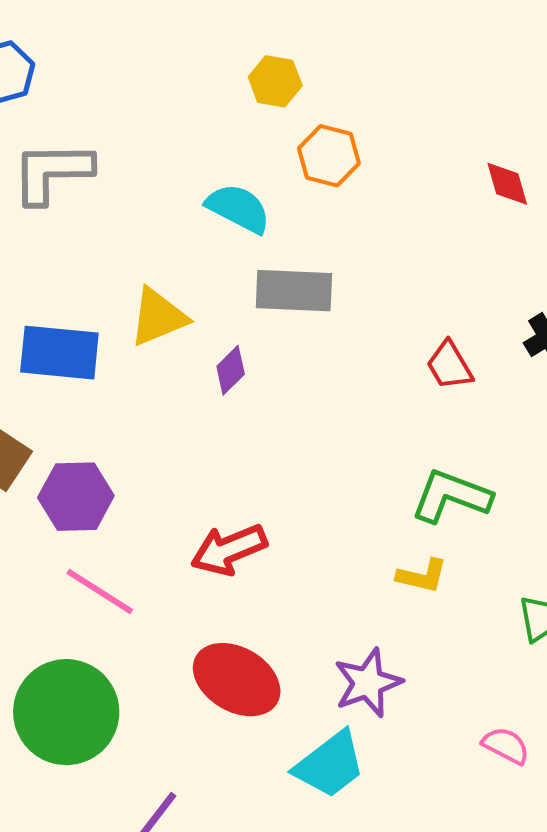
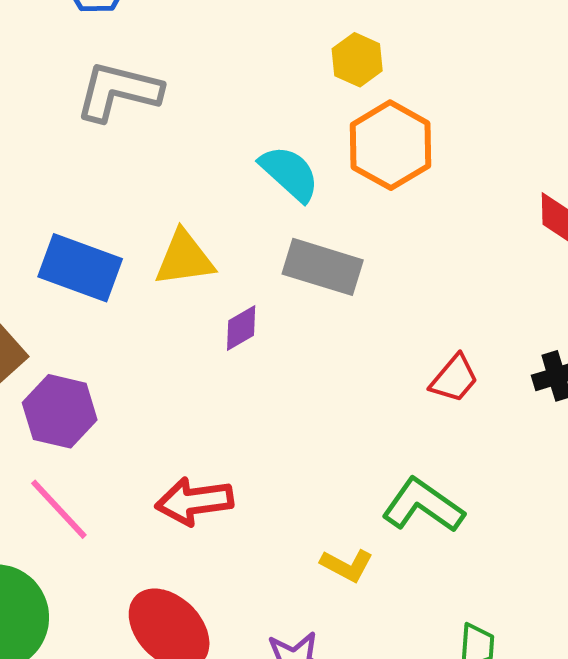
orange hexagon: (329, 156) -> (390, 145), size x1.4
red trapezoid: (449, 365) -> (454, 379), turned -124
yellow L-shape: (422, 576) -> (347, 565), moved

